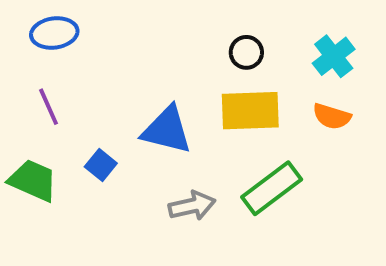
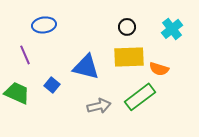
blue ellipse: (54, 33) -> (44, 25), moved
orange semicircle: (332, 116) -> (159, 69), moved

